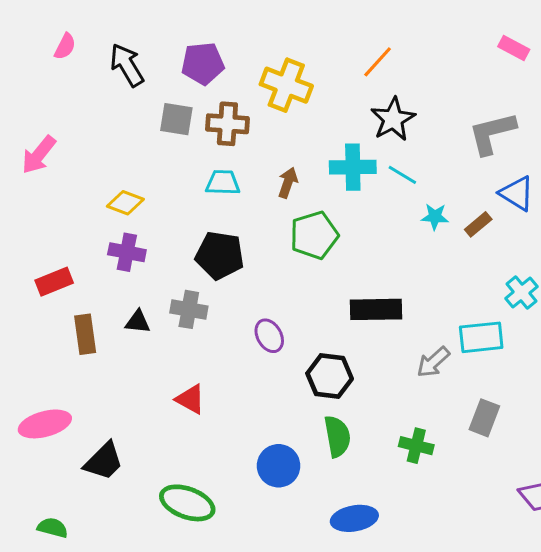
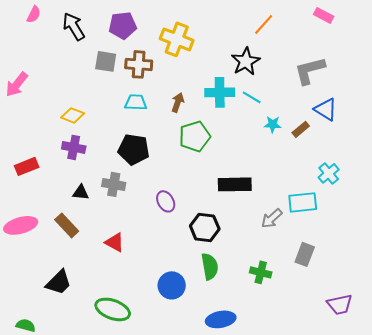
orange line: (378, 62) -> (264, 24), moved
brown rectangle: (85, 334) -> (67, 225), moved, turned -35
pink ellipse: (45, 424) -> (21, 225), moved

